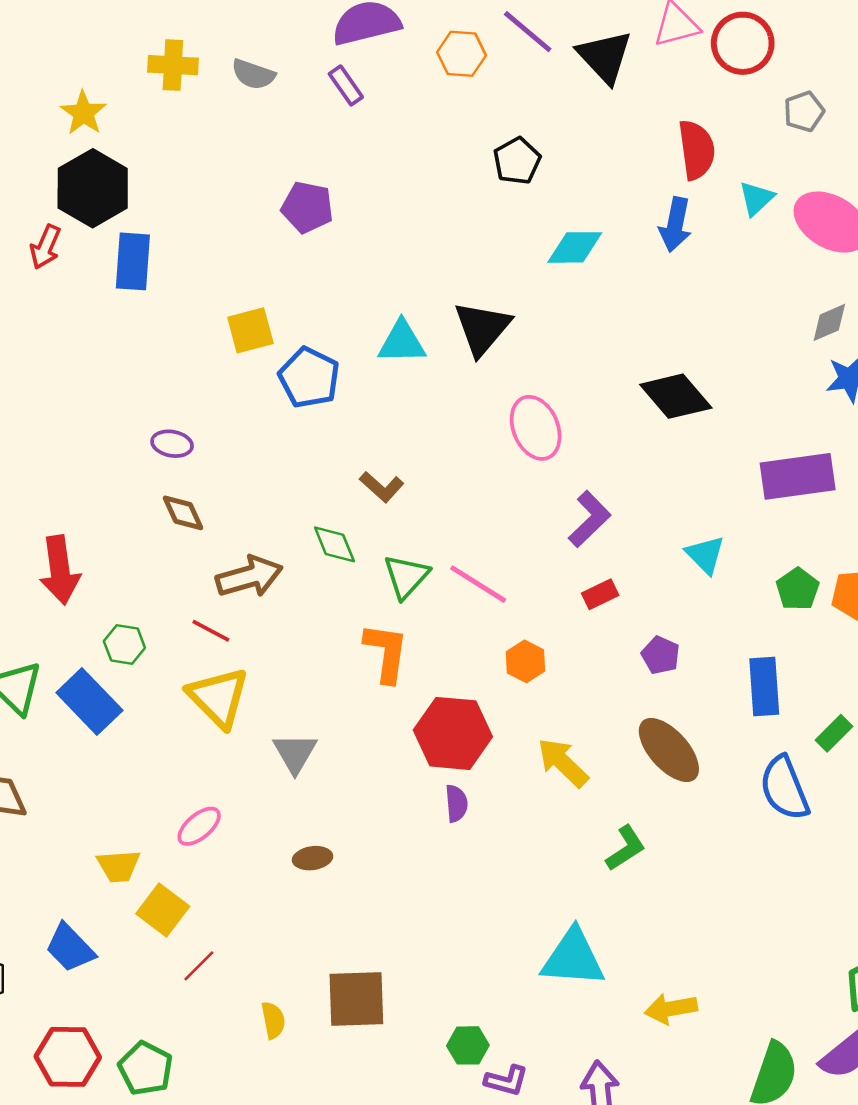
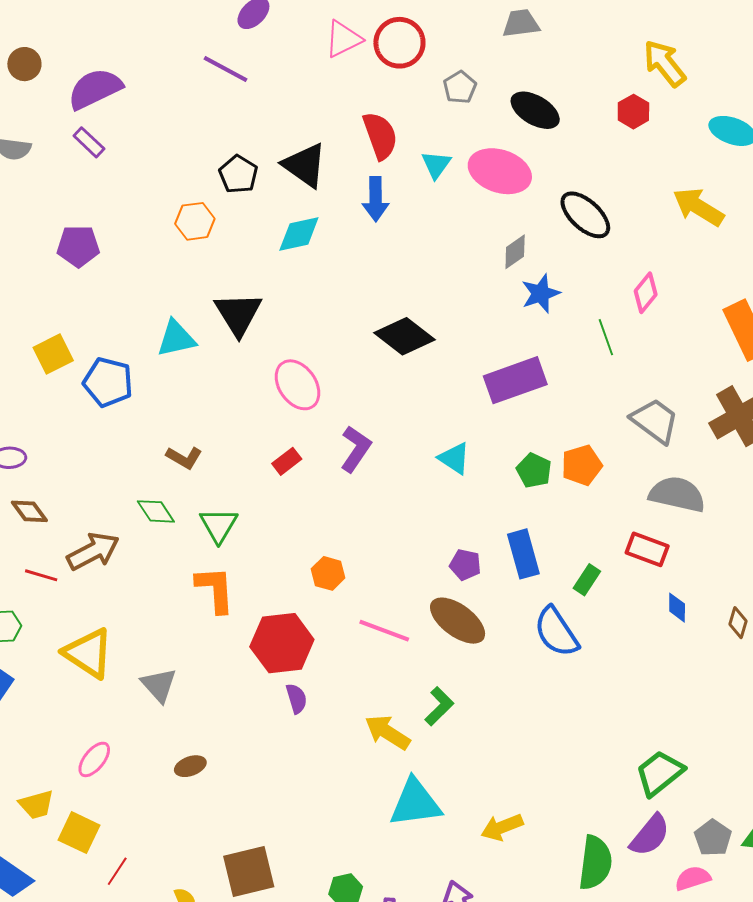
orange hexagon: (462, 54) -> (195, 221), moved
black triangle: (605, 57) -> (305, 165), moved
pink line: (478, 584) -> (384, 631), moved
red rectangle: (600, 594) -> (287, 461), moved
red line: (211, 631) -> (41, 575), moved
purple pentagon: (661, 655) -> (465, 565), moved
yellow arrow: (563, 763) -> (387, 732), moved

